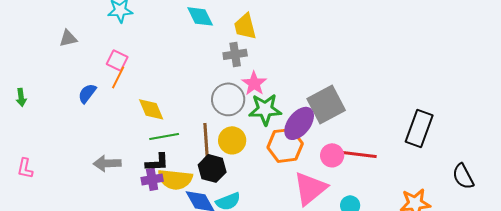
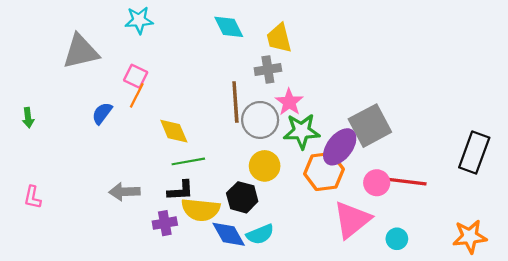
gray triangle: (68, 38) -> (81, 52), size x1.8
brown line: (206, 141) -> (235, 102), moved
purple cross: (152, 179) -> (165, 223), moved

